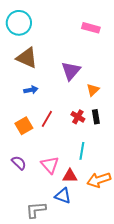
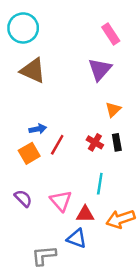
pink rectangle: (91, 28) -> (111, 34), turned 42
purple triangle: (71, 71) -> (100, 69), moved
blue arrow: (31, 90) -> (38, 129), moved

